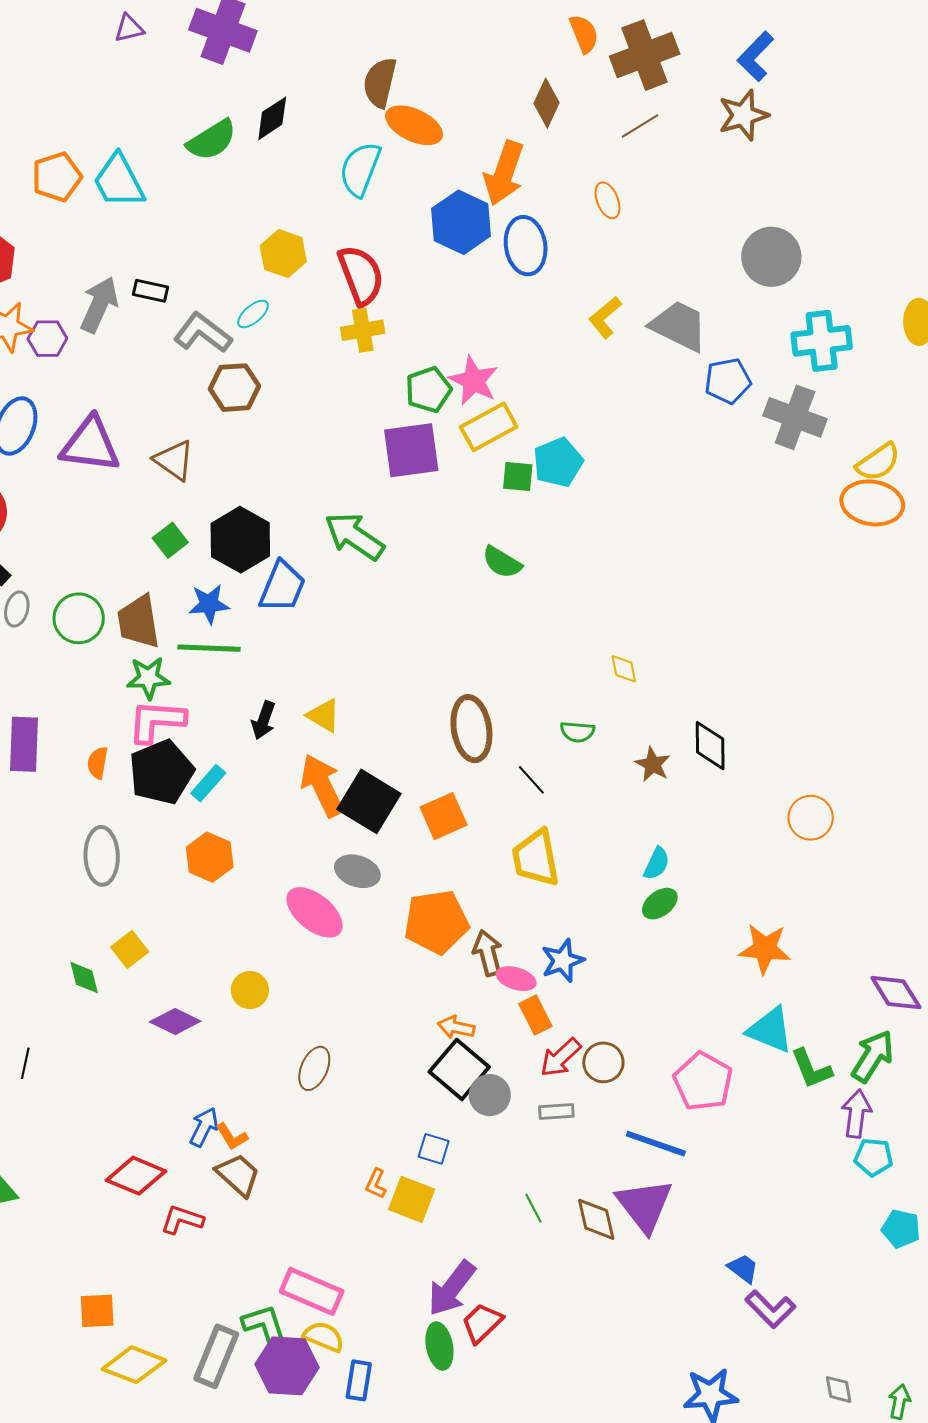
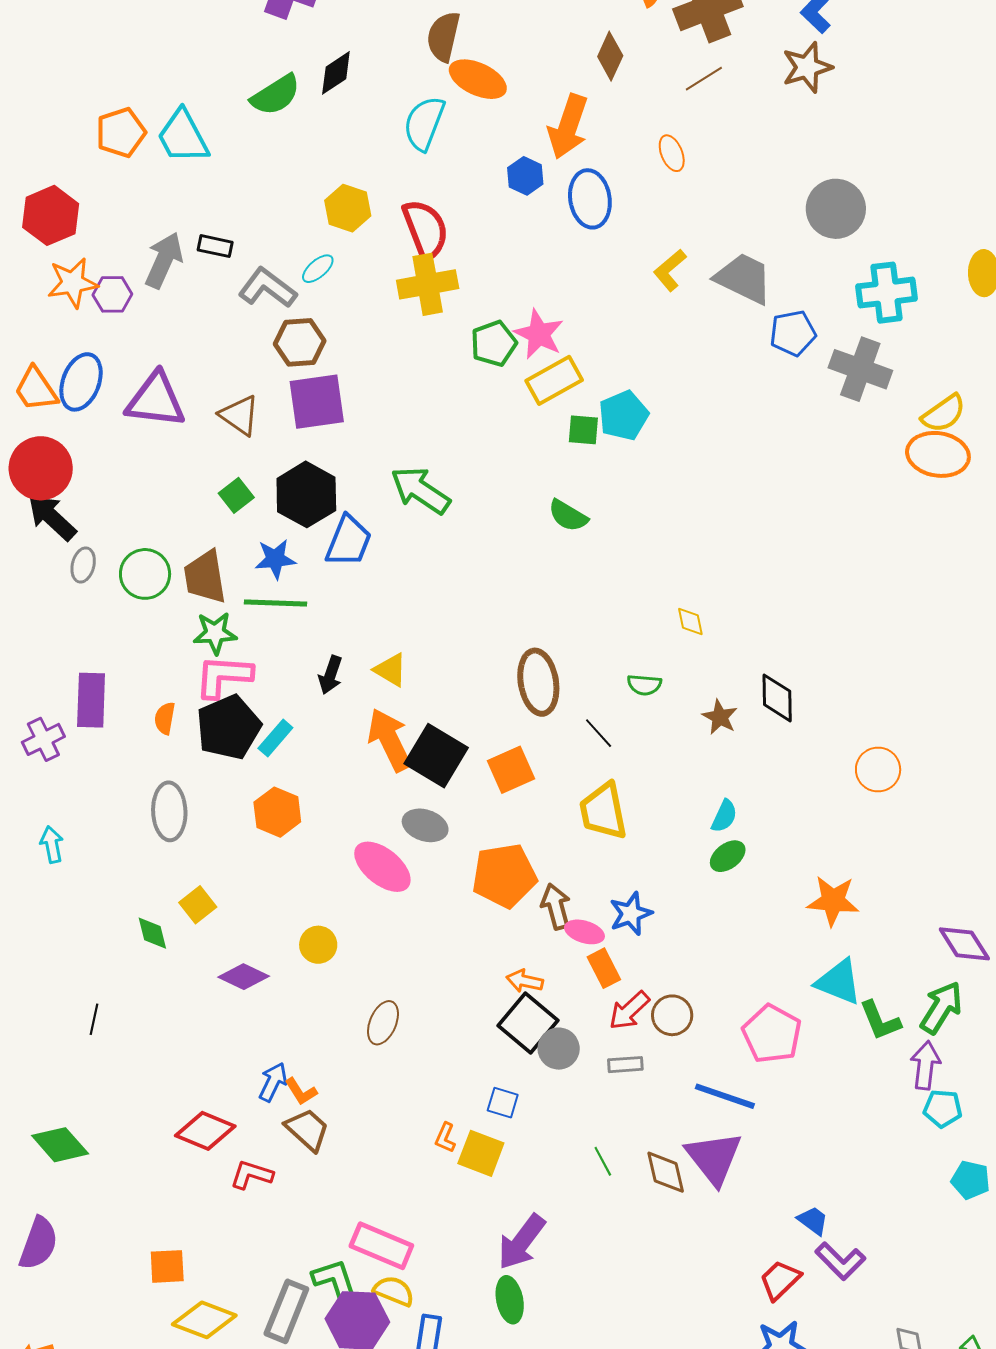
blue hexagon: (461, 222) -> (525, 176), size x0.6
yellow cross: (363, 330) -> (428, 284), size x1.4
purple square: (411, 450) -> (317, 402), moved
red trapezoid: (482, 1323) -> (780, 1280), moved

